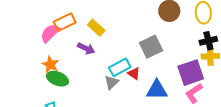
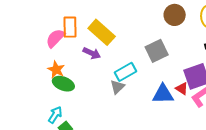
orange rectangle: (65, 22) -> (70, 27), turned -65
yellow rectangle: (96, 28) -> (102, 32), size x1.5
red triangle: (134, 73) -> (182, 89), moved

